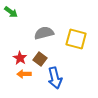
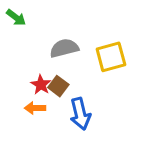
yellow square: (76, 39) -> (111, 57), turned -30
red star: (20, 58) -> (41, 85), moved

